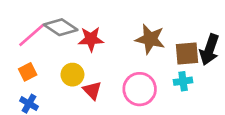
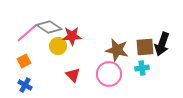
brown star: (150, 39) -> (117, 50), moved
yellow circle: (72, 75) -> (58, 46), moved

